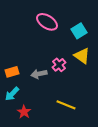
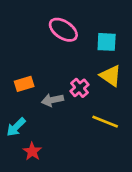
cyan square: (79, 31) -> (107, 42), turned 35
orange rectangle: (12, 72) -> (24, 84), moved
yellow line: (66, 105) -> (105, 122), moved

